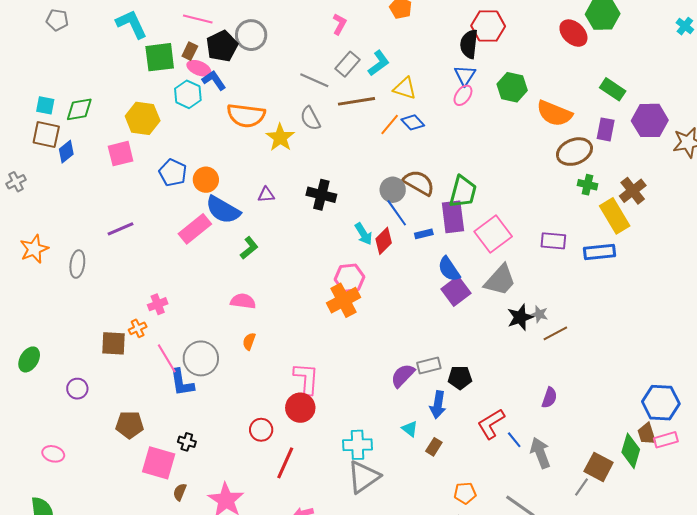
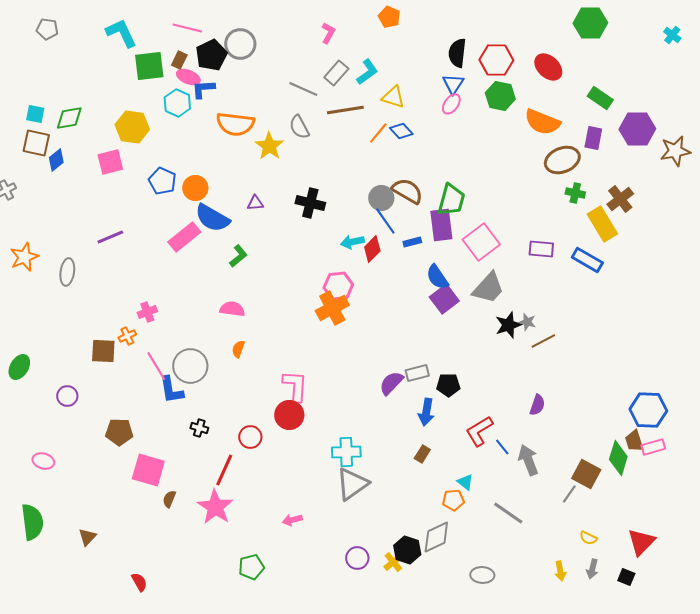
red hexagon: (488, 26) -> (496, 60), moved
red ellipse: (573, 33) -> (548, 67), moved
blue L-shape: (214, 80) -> (203, 89), turned -60
cyan arrow: (364, 234) -> (352, 242), turned 110
blue rectangle: (600, 252) -> (587, 260), turned 36
cyan triangle: (410, 429) -> (465, 482), moved
black cross: (187, 442) -> (199, 428), moved
red line: (285, 463) -> (224, 470), moved

